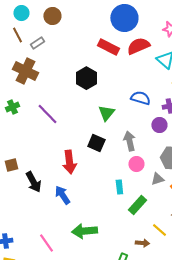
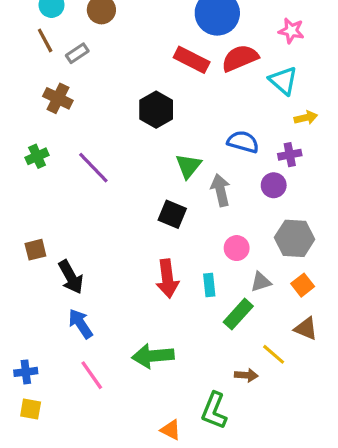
brown cross: (25, 71) -> (58, 98), size x0.7
gray arrow: (129, 141) -> (221, 190), moved
red arrow: (69, 162) -> (167, 279), moved
gray triangle: (157, 179) -> (261, 282), moved
blue arrow: (62, 195) -> (80, 324), moved

